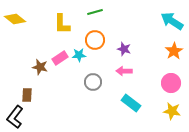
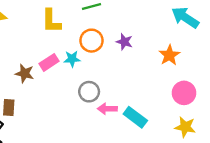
purple star: (124, 49) -> (124, 42), moved
orange star: (174, 51) -> (169, 55), moved
pink arrow: (124, 71) -> (107, 109), moved

